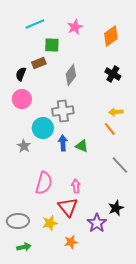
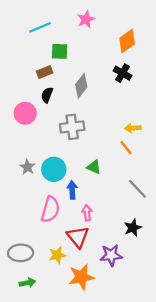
pink star: (75, 27) -> (86, 19), moved
black semicircle: (21, 74) -> (47, 95), moved
black cross: (113, 74) -> (123, 73), moved
cyan circle: (43, 128) -> (54, 169), moved
blue arrow: (63, 143) -> (72, 190), moved
black star: (116, 208) -> (133, 228), moved
purple star: (97, 223) -> (111, 255), turned 30
orange star: (71, 242) -> (81, 277), size x1.6

